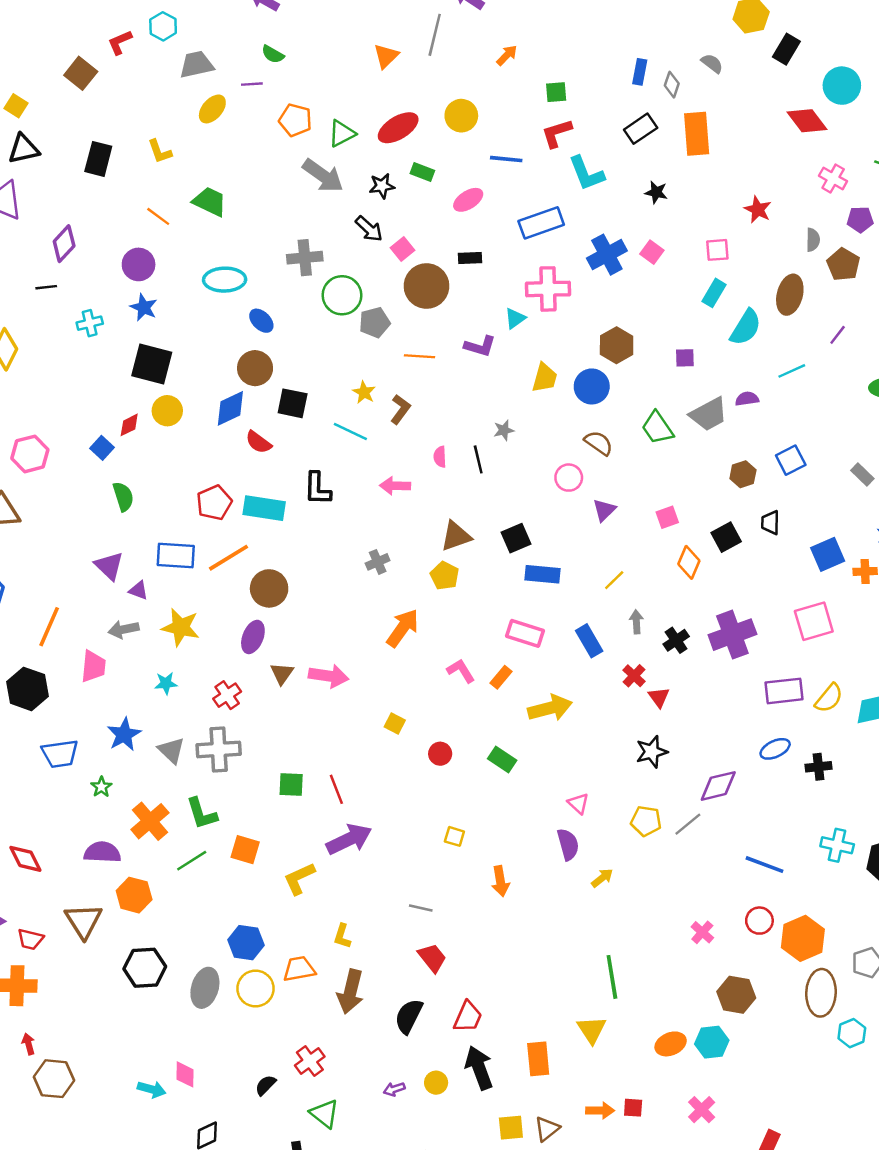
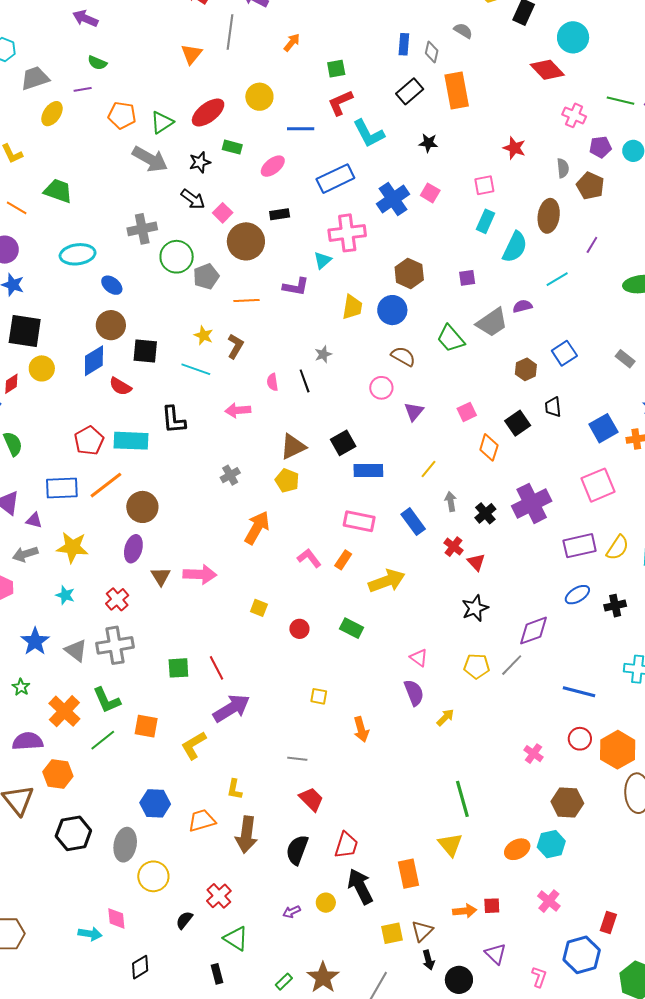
cyan star: (166, 683) -> (65, 595), turned 30
yellow circle: (256, 989) -> (153, 876), moved

